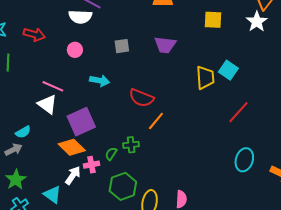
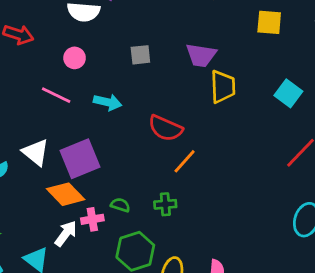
yellow trapezoid: (205, 78) -> (223, 87), moved
pink line: (53, 86) -> (56, 95), moved
white triangle: (47, 104) -> (36, 152), moved
green cross: (131, 145) -> (165, 204), moved
green semicircle: (111, 154) -> (120, 205), turned 72

